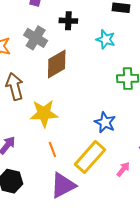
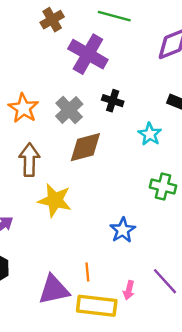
orange line: (52, 150) -> (87, 272), moved
yellow rectangle: (90, 157) -> (97, 306), moved, turned 40
pink arrow: (123, 169) -> (129, 290), turned 140

